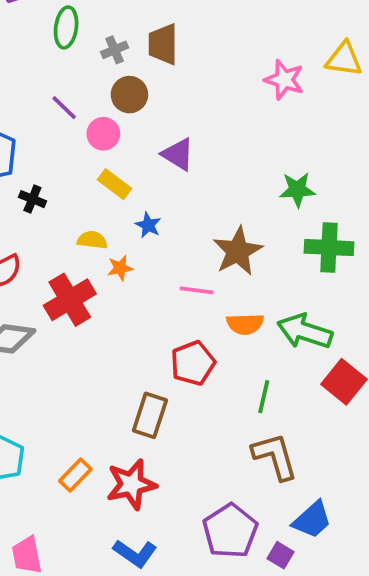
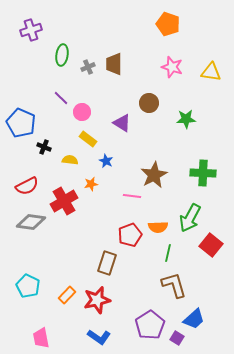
pink star: (284, 80) -> (172, 67), moved
brown circle: (129, 95) -> (149, 103), moved
green star: (297, 190) -> (186, 119), moved
yellow semicircle: (92, 240) -> (70, 160), moved
orange semicircle: (245, 324) -> (158, 227), moved
green arrow: (305, 331) -> (190, 218), turned -80

